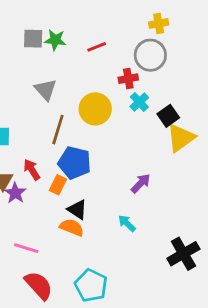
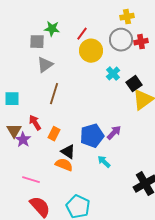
gray square: (33, 39) -> (37, 42), moved
red line: (97, 47) -> (82, 34), turned -32
red cross: (128, 79) -> (141, 42), moved
gray triangle: (46, 90) -> (45, 65), turned 36
yellow circle: (95, 109) -> (91, 51), moved
blue pentagon: (75, 163) -> (92, 136), moved, turned -30

